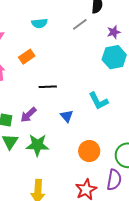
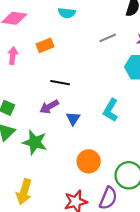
gray line: (80, 24) -> (108, 38), moved
cyan L-shape: (98, 101) -> (111, 110), turned 45
purple arrow: (28, 115) -> (49, 107), moved

